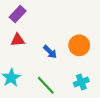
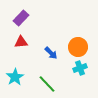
cyan cross: (81, 82) -> (80, 68), moved

